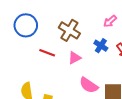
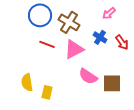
blue circle: (26, 25) -> (40, 15), moved
pink triangle: (74, 58) -> (74, 49), size x1.5

